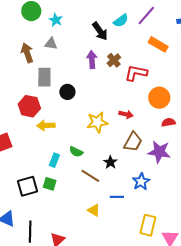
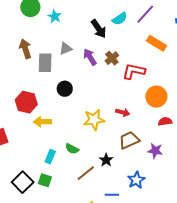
gray triangle: (51, 44) -> (66, 49), moved, turned -32
purple arrow: (92, 60) -> (90, 57), turned -30
gray rectangle: (44, 77) -> (45, 63), moved
brown trapezoid: (133, 142) -> (129, 140), turned -145
purple star: (159, 152) -> (155, 151), size x0.7
brown line: (90, 176) -> (86, 173), turned -72
black square: (27, 186) -> (23, 182), turned -30

